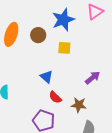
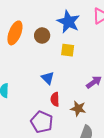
blue star: (63, 20) -> (68, 22), turned -30
red semicircle: (55, 97) -> (55, 99), turned 40

